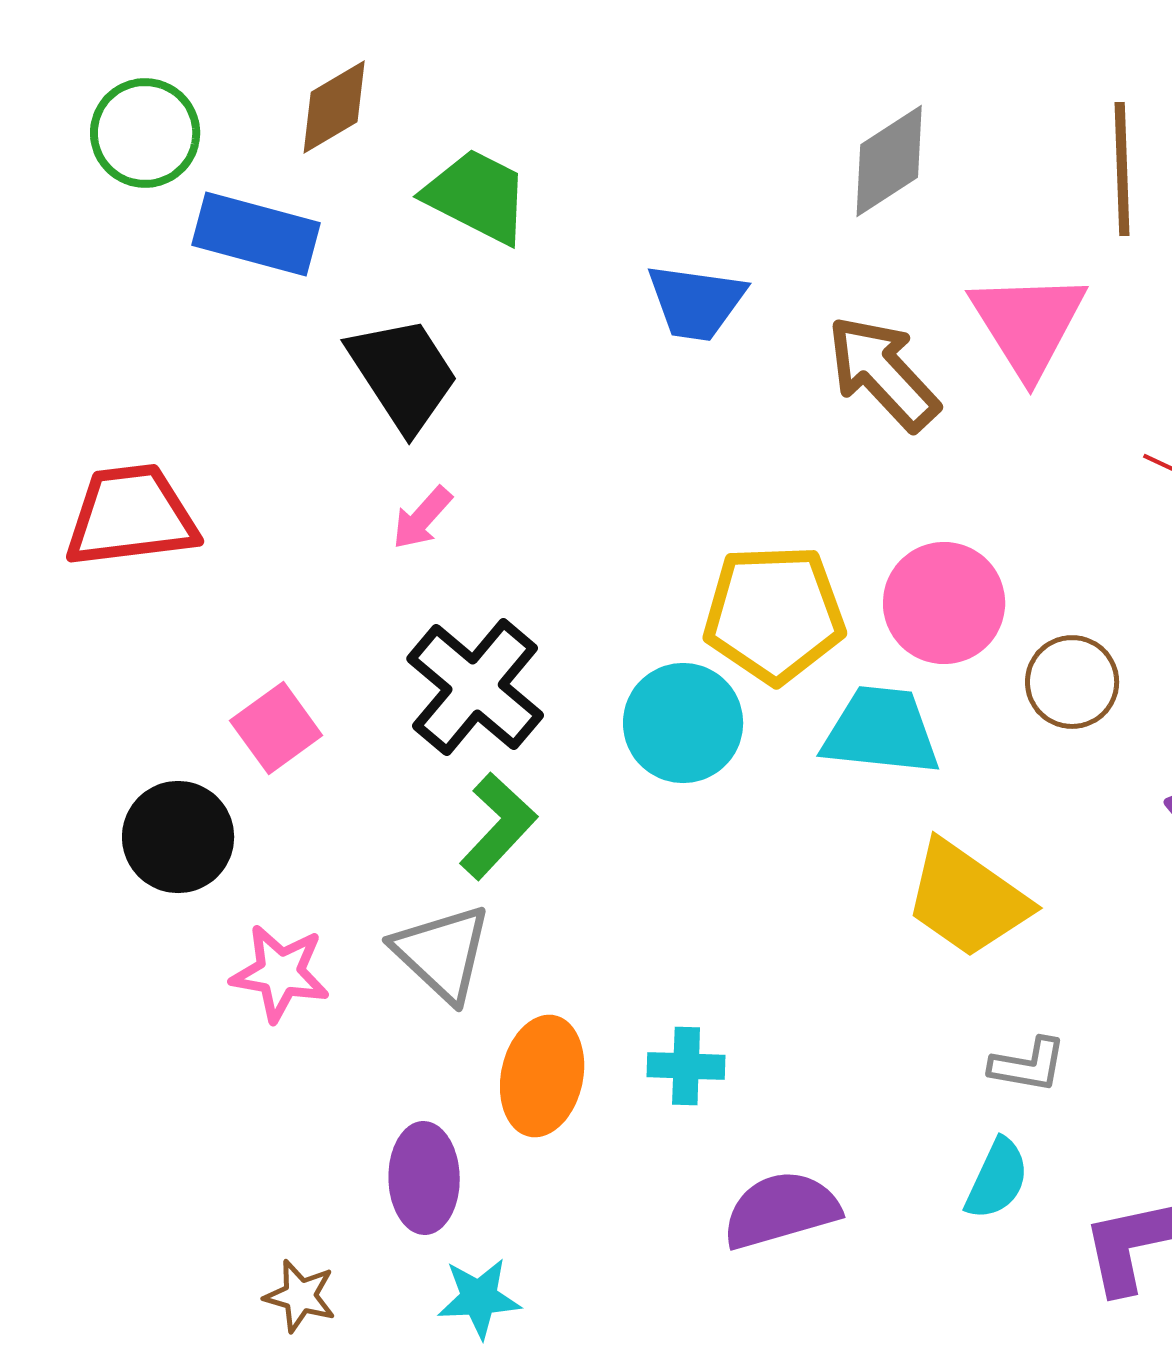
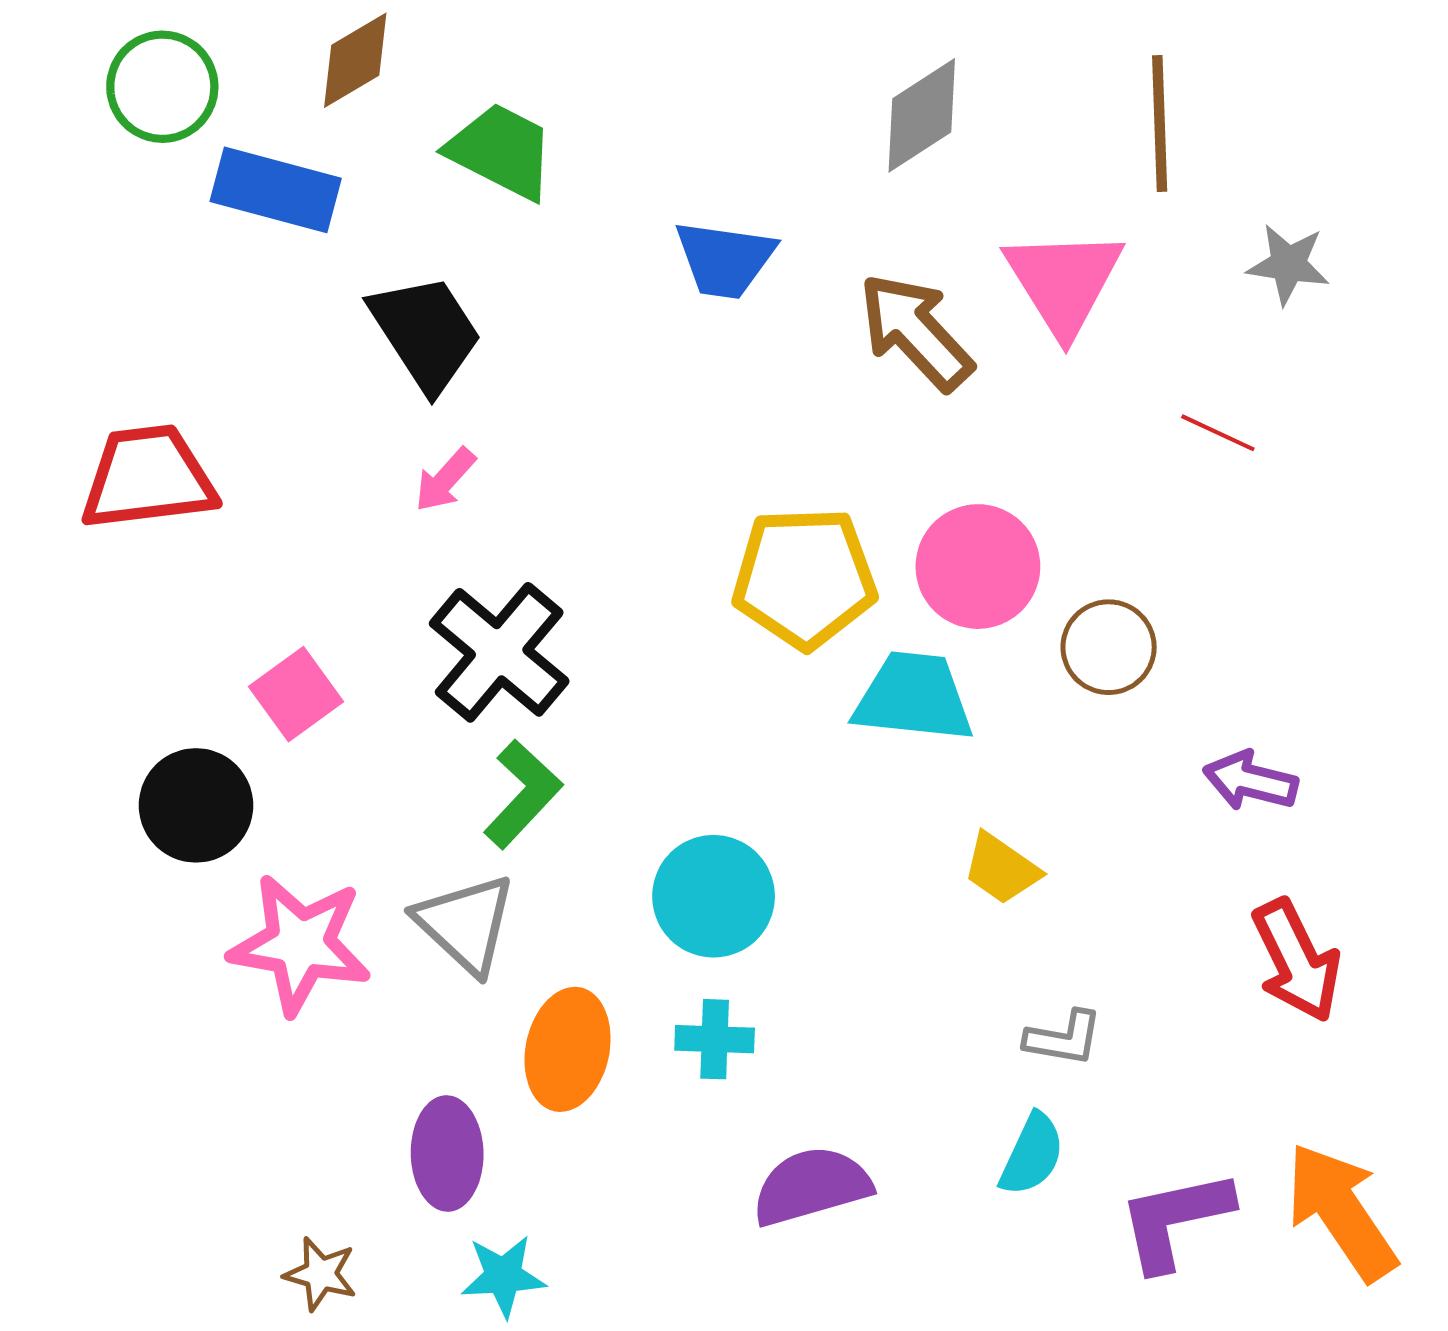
cyan circle: (683, 723) -> (714, 896), moved
yellow trapezoid: (967, 899) -> (1001, 869), size x0.6
pink star: (280, 973) -> (300, 944), size x1.4

